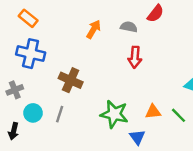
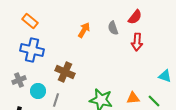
gray semicircle: (129, 27) -> (113, 28), turned -120
red arrow: (135, 57) -> (137, 42), moved
cyan circle: (33, 113) -> (38, 91), moved

